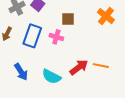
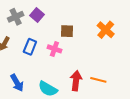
blue rectangle: (32, 36) -> (30, 47), size x0.7
red arrow: (79, 67) -> (76, 81), turned -48

